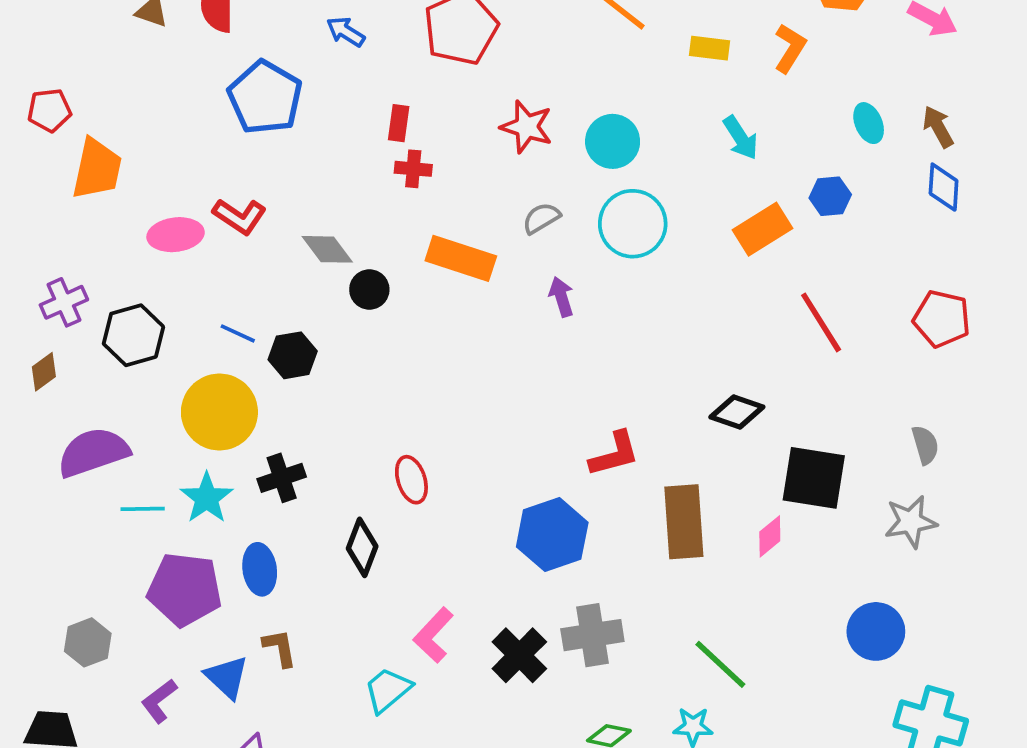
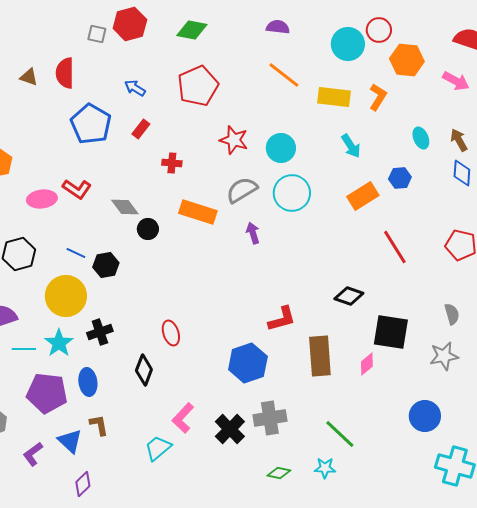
yellow rectangle: (709, 48) -> (334, 97), size x1.5
red rectangle: (399, 123) -> (141, 129), moved, turned 30
gray semicircle: (541, 218) -> (242, 190), size x1.5

